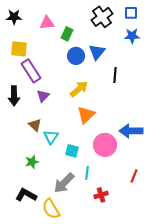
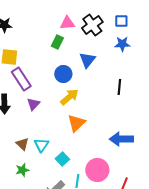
pink triangle: (47, 23) -> (67, 23), moved
blue circle: (76, 56) -> (63, 74), moved
black line: (115, 75) -> (119, 87), moved
brown triangle: (35, 125) -> (22, 144), moved
pink circle: (105, 145) -> (97, 170), moved
cyan square: (72, 151) -> (62, 159), turned 32

